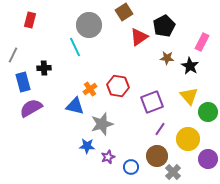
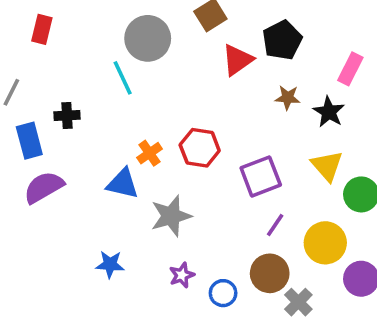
blue star: (87, 146) -> (110, 264), moved

